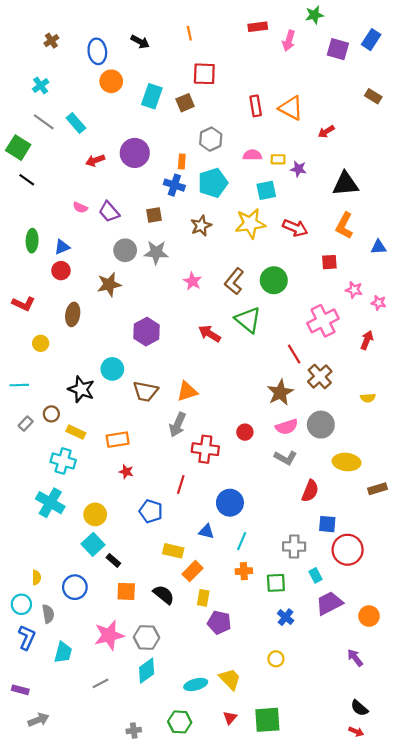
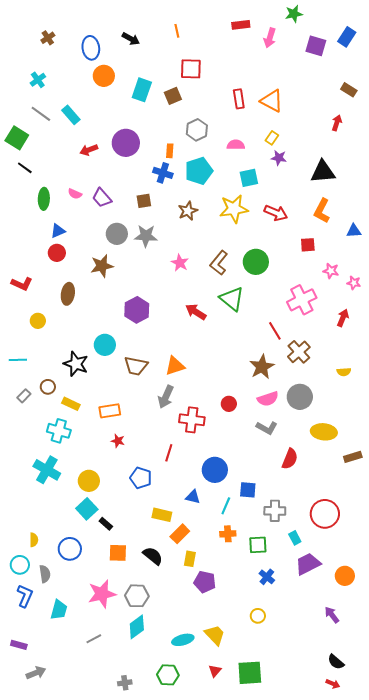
red arrow: (326, 132) -> (337, 123), moved, turned 140
yellow rectangle: (278, 159) -> (272, 138), moved, turned -56
green ellipse: (32, 241) -> (44, 199), moved
blue square: (327, 524) -> (248, 490), moved

